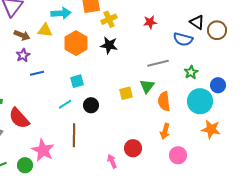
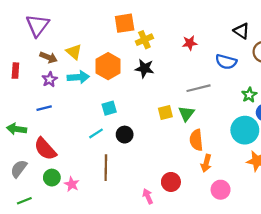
cyan arrow: (61, 13) -> (78, 77), moved
black triangle: (197, 22) -> (242, 31), moved
yellow triangle: (45, 30) -> (74, 52), turned 35
green star: (191, 72) -> (249, 95), moved
blue line: (37, 73) -> (44, 108), moved
yellow square: (126, 93) -> (165, 112), moved
orange semicircle: (164, 101) -> (196, 140), moved
pink star: (43, 150) -> (72, 184), size x0.6
green circle: (25, 165) -> (52, 178), moved

